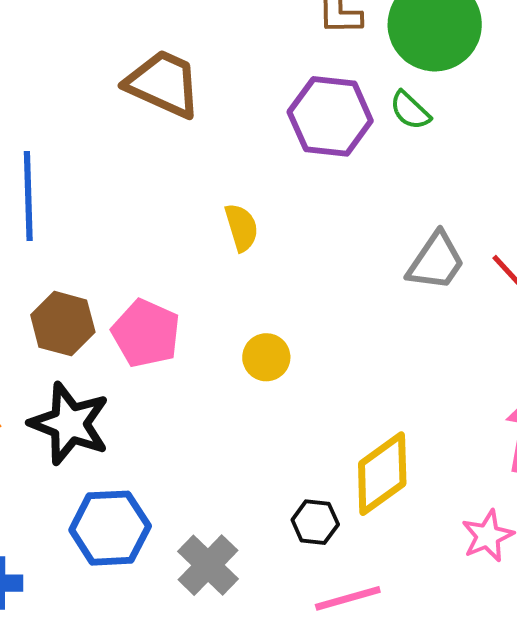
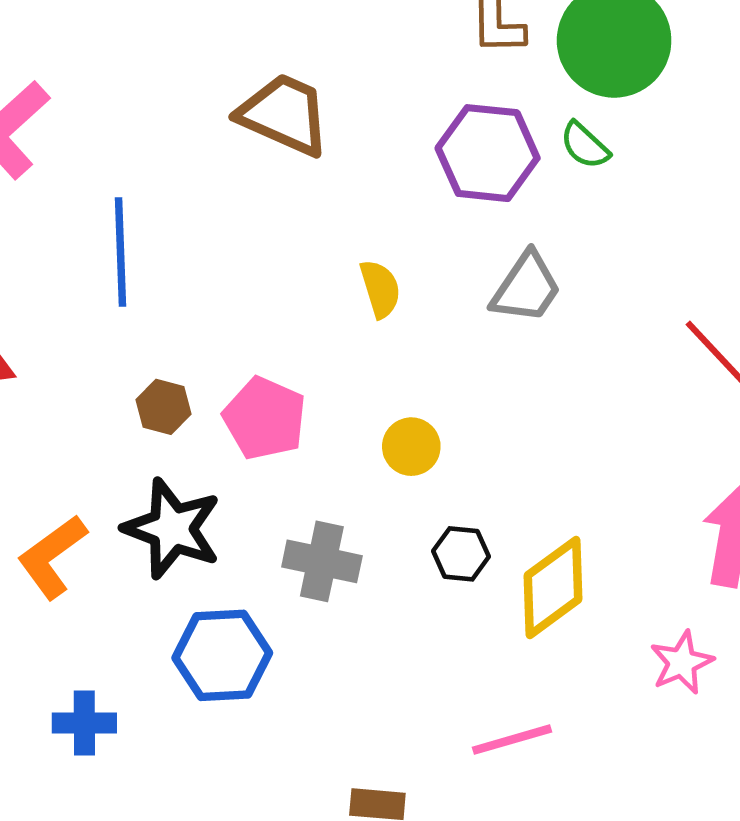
gray trapezoid: (436, 261) -> (526, 288), moved
brown hexagon: (63, 324) -> (164, 407), size x0.7
black hexagon: (315, 522) -> (461, 554), moved
gray cross: (208, 565) -> (322, 561), moved, turned -32

